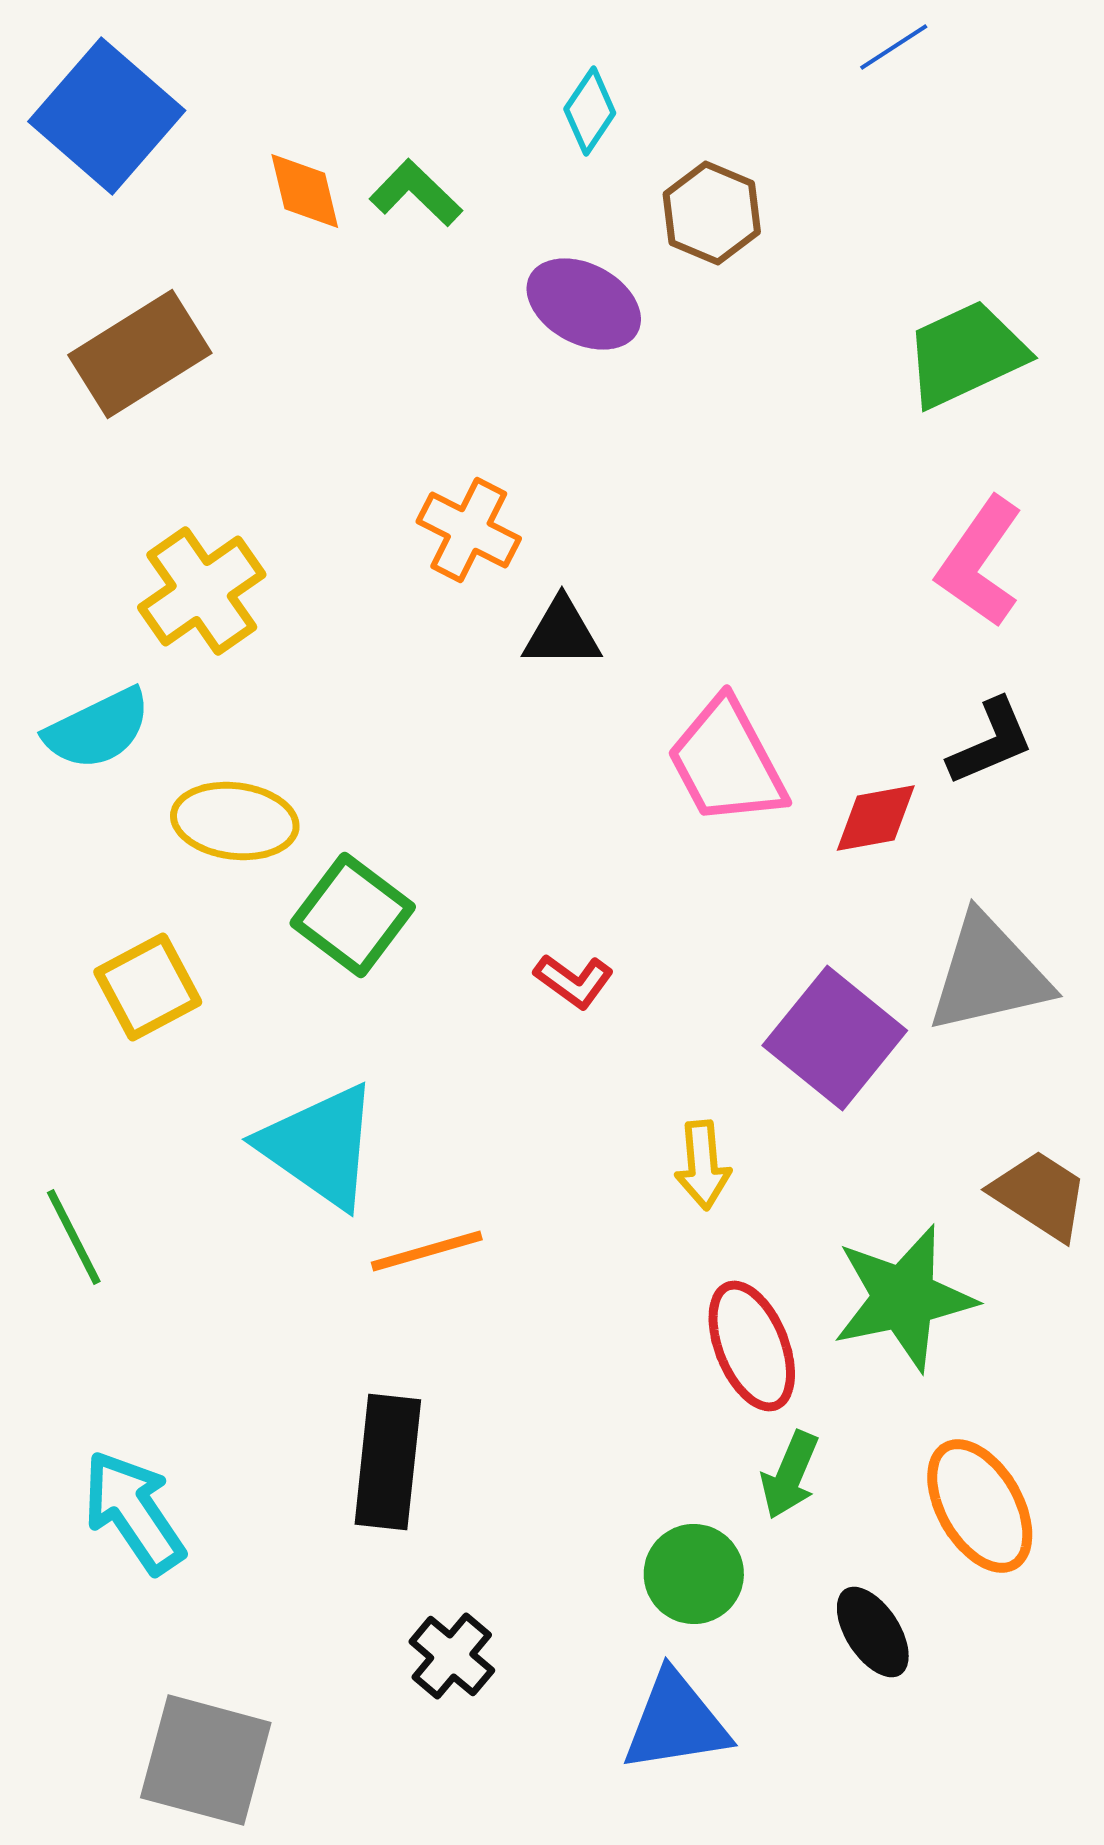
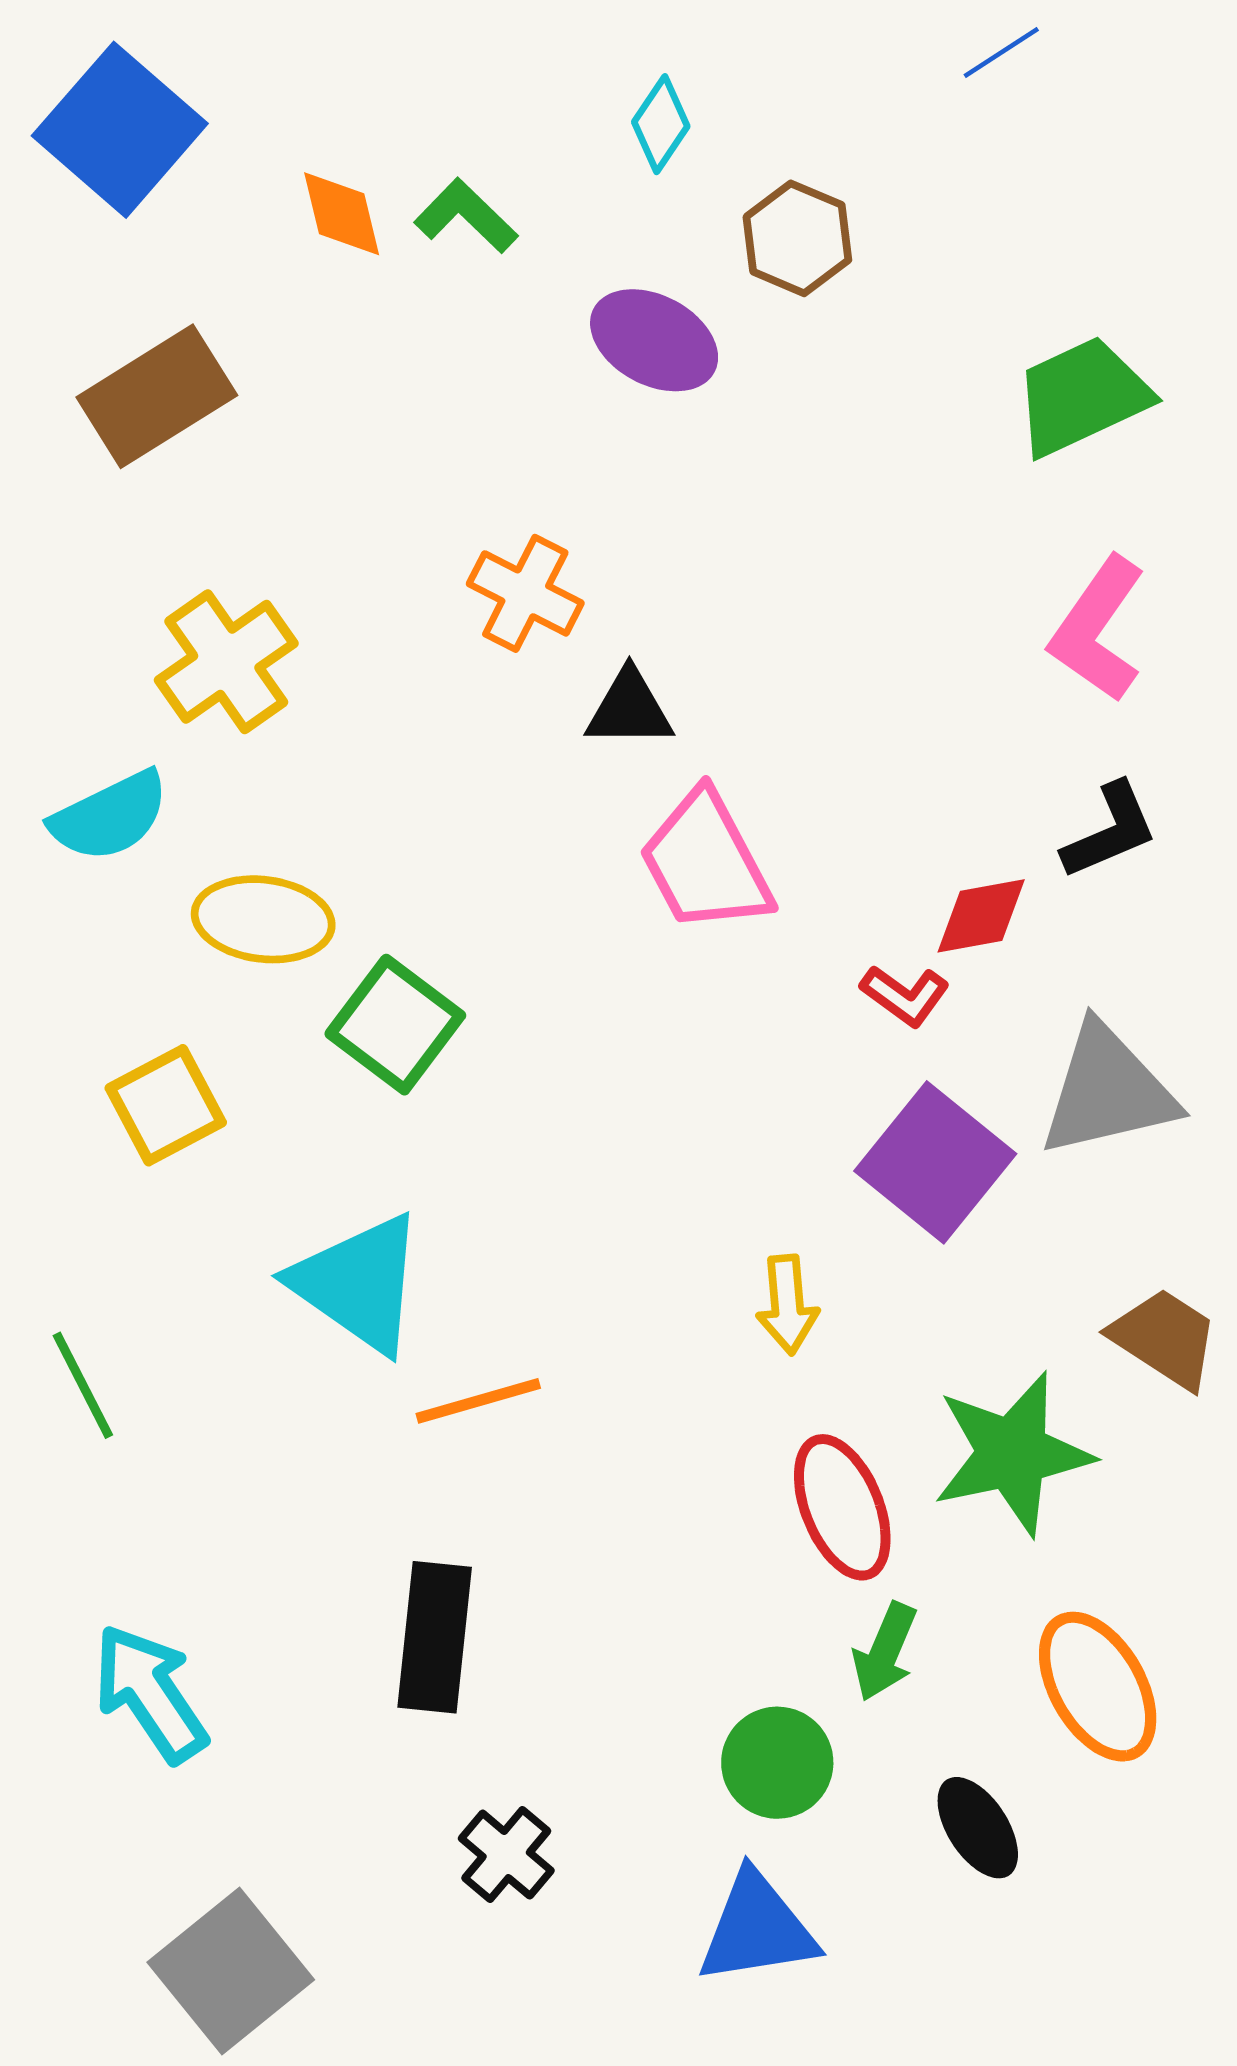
pink trapezoid: (727, 762) -> (706, 862), moved
red L-shape: (574, 981) -> (905, 995), moved
gray square: (206, 1760) -> (231, 1971), turned 36

